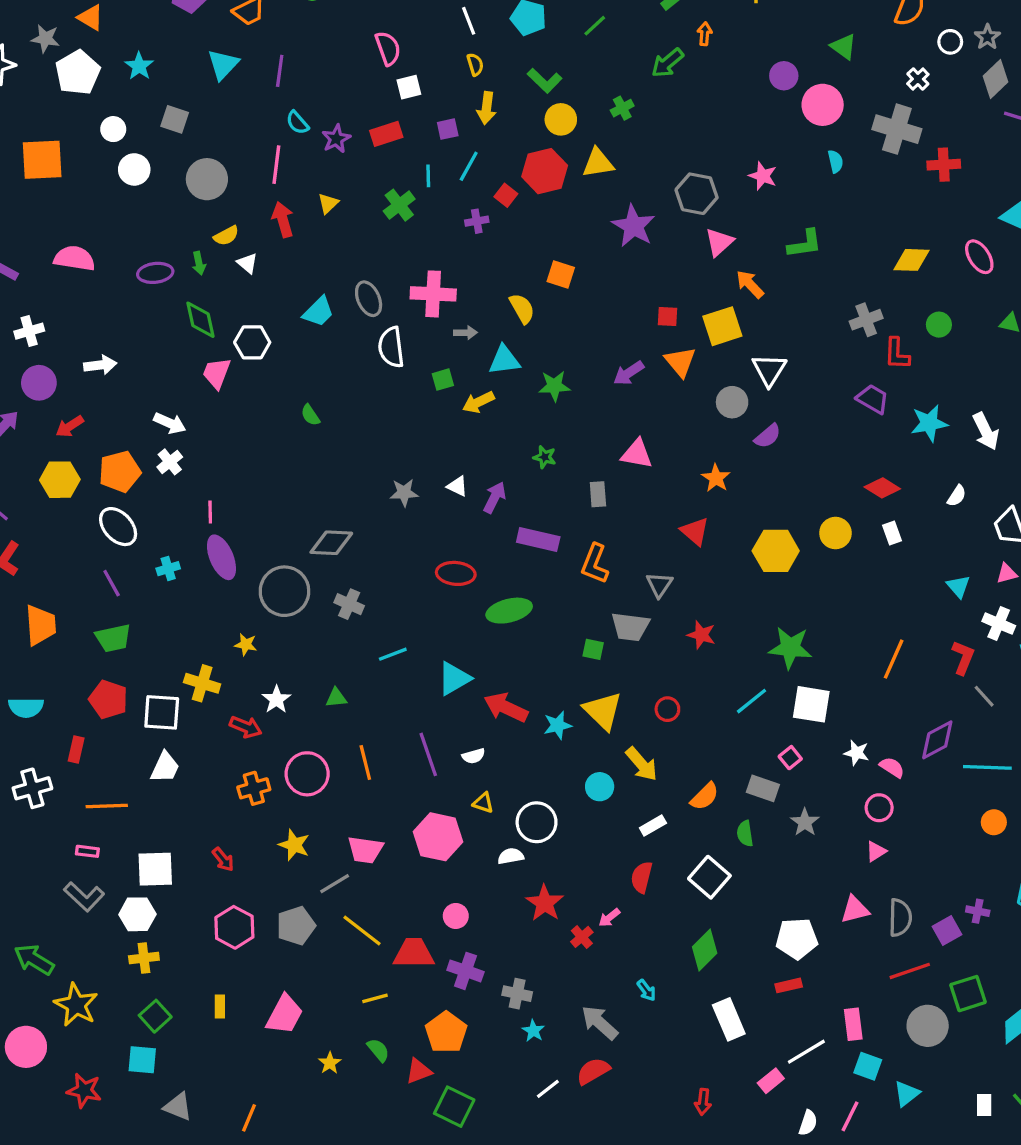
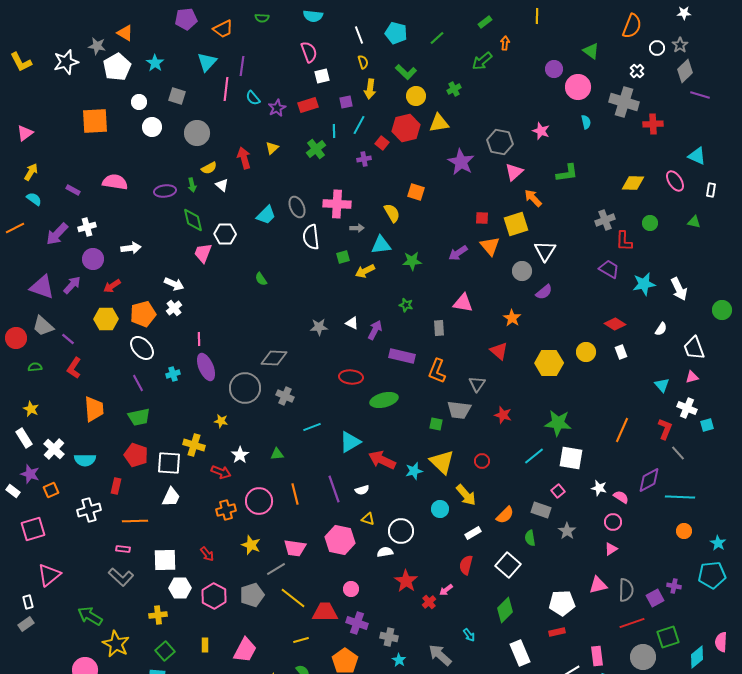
pink line: (276, 165) -> (226, 89), moved
white hexagon: (137, 914) -> (180, 588), moved

